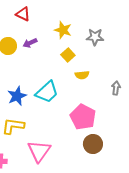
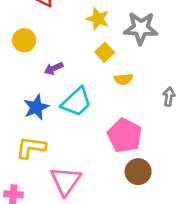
gray star: (95, 37) -> (141, 28), size x1.4
purple arrow: (30, 43) -> (54, 68), moved

